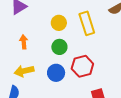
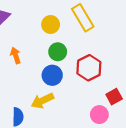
yellow arrow: (24, 71) -> (42, 101), moved
blue circle: (56, 73) -> (52, 75), moved

